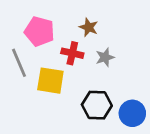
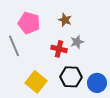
red cross: (72, 53) -> (59, 49), moved
yellow square: (50, 81) -> (36, 82), moved, turned 30

